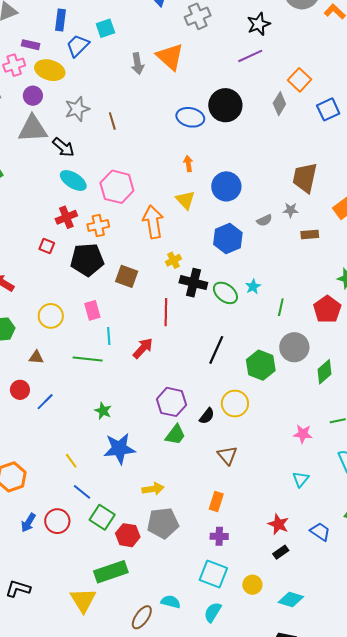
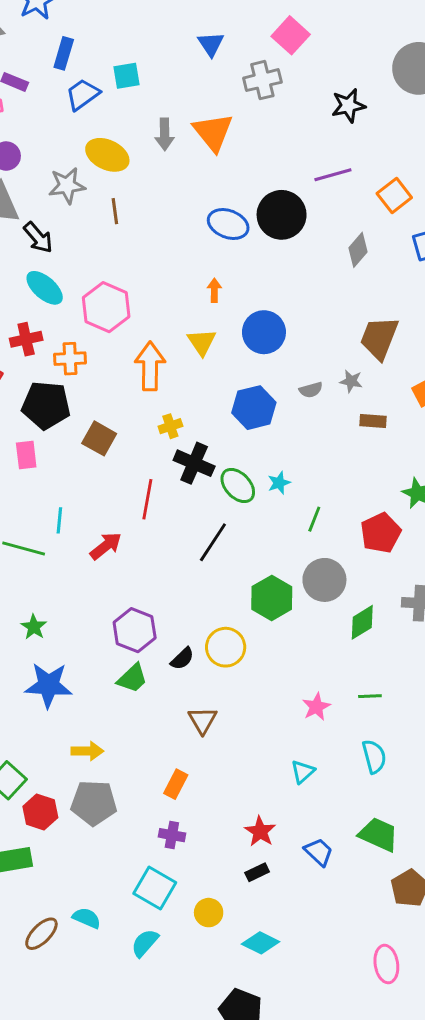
purple line: (250, 56) -> (333, 175), moved
yellow ellipse: (50, 70) -> (107, 155), moved
gray diamond: (279, 104) -> (358, 250), moved
pink rectangle: (92, 310) -> (26, 455), moved
black line: (216, 350) -> (213, 542), moved
pink star: (303, 434) -> (316, 707), turned 30

